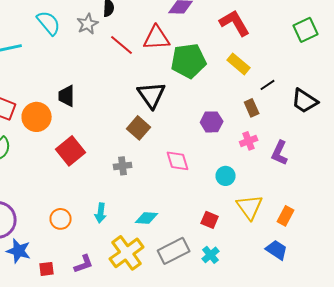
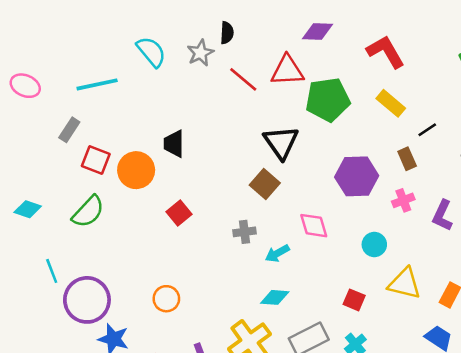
purple hexagon: (212, 122) -> (357, 176), size x1.5
red square: (71, 151) -> (179, 213), size x0.7
yellow triangle: (250, 207) -> (405, 284), turned -40
cyan arrow: (101, 213) -> (277, 253), moved, turned 54

